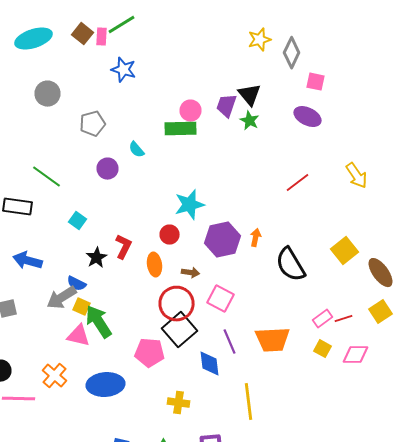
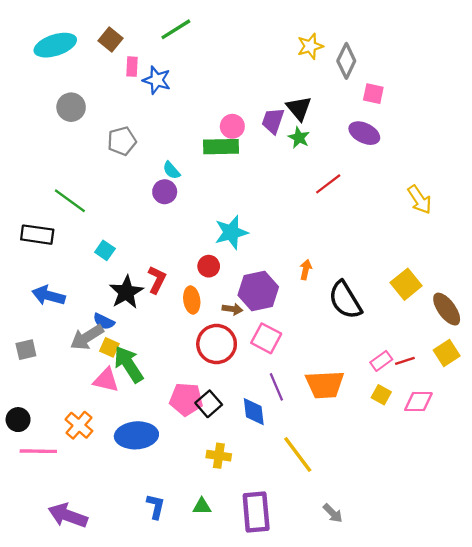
green line: (122, 25) -> (176, 29), moved
pink rectangle: (102, 37) -> (132, 67), moved
purple circle: (108, 169) -> (165, 192), moved
red line: (298, 183) -> (328, 184), moved
purple hexagon: (222, 240) -> (258, 291), moved
black star: (96, 258) -> (126, 292), size x1.4
black square: (180, 330) -> (209, 404), moved, size x0.7
yellow line: (248, 402) -> (298, 455), turned -30

